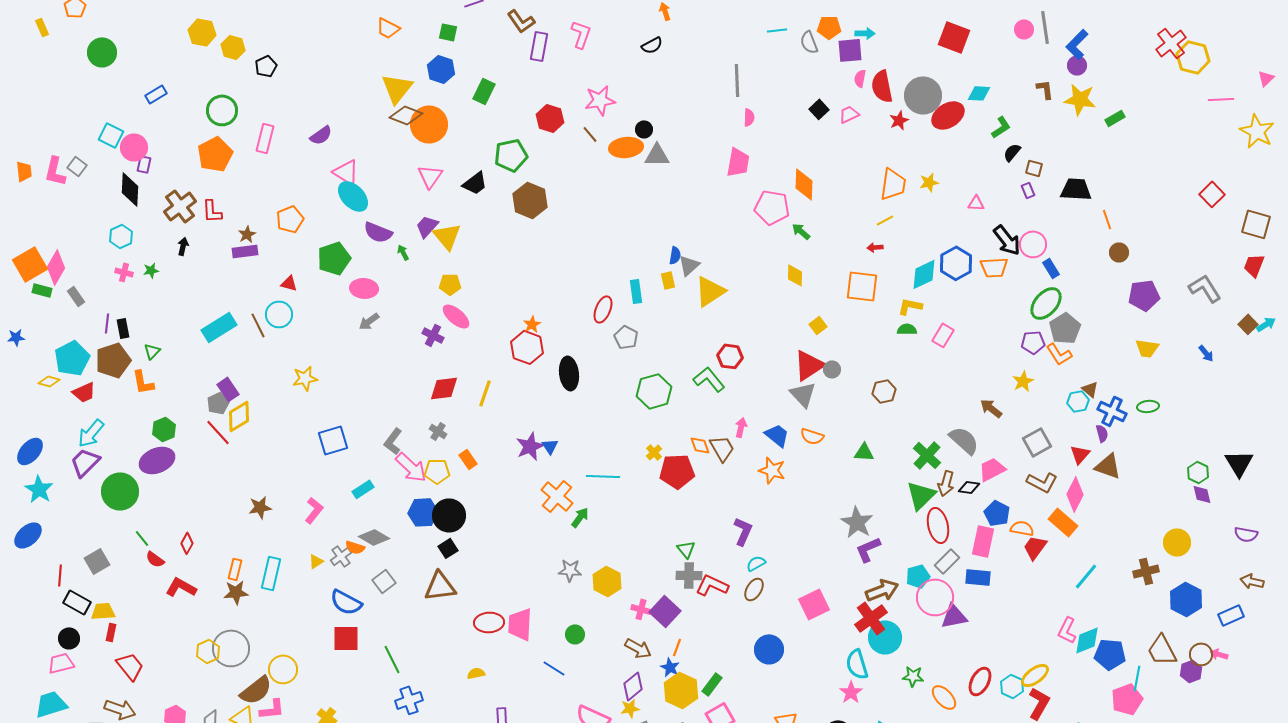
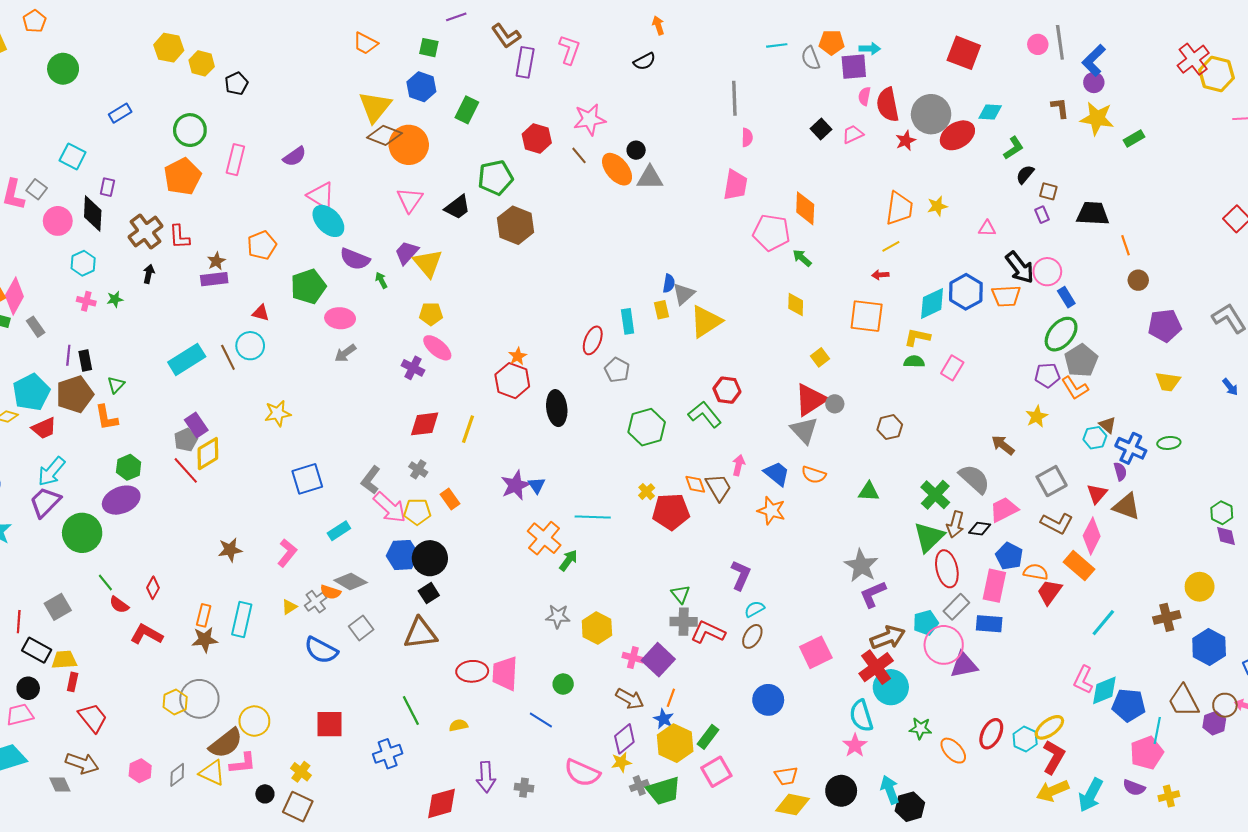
pink circle: (134, 147) -> (58, 221), moved
orange ellipse: (626, 147) -> (617, 169), turned 56
red square: (346, 638) -> (329, 724), moved
green line: (392, 659) -> (411, 710), moved

